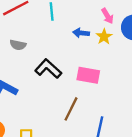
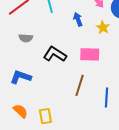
blue arrow: (81, 33) -> (78, 19), turned 72
yellow star: (104, 37) -> (103, 27), moved

